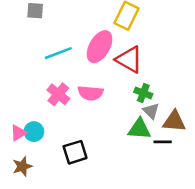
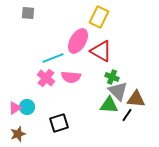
cyan line: (58, 53) -> (53, 58), moved
gray triangle: (151, 111) -> (118, 91), size x1.5
black line: (163, 142) -> (127, 115), turned -56

